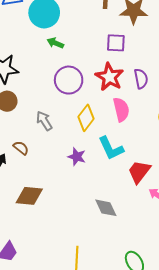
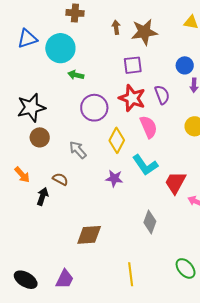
brown diamond: (29, 196) -> (89, 235), moved
gray diamond: (106, 208) -> (150, 222), turned 55

